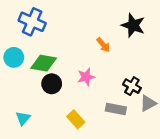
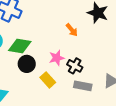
black cross: (132, 86) -> (75, 66), moved
yellow rectangle: (76, 119) -> (48, 80), moved

